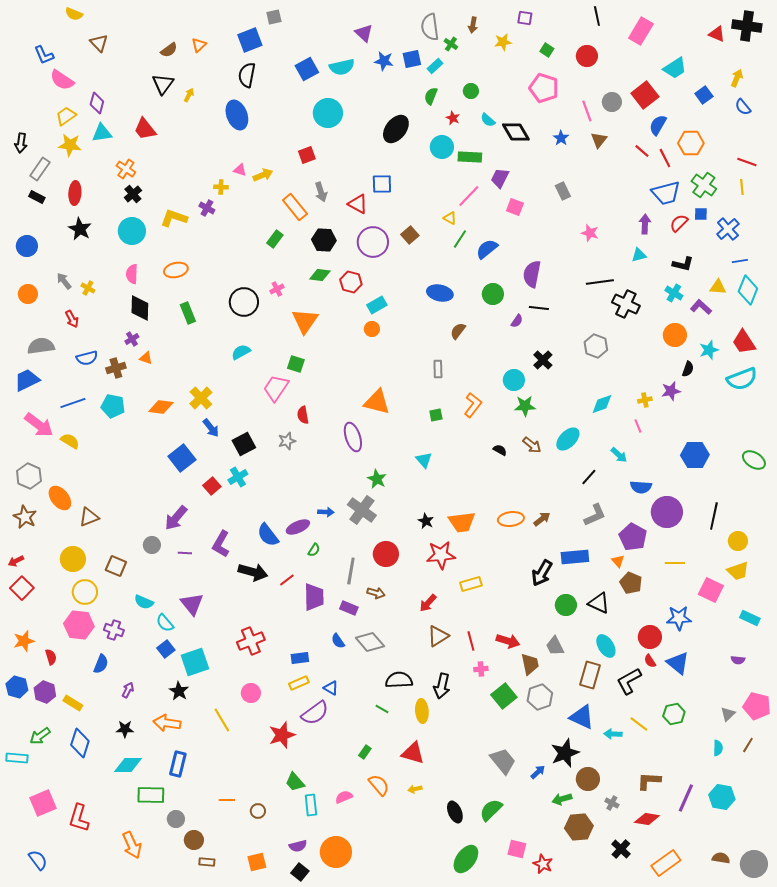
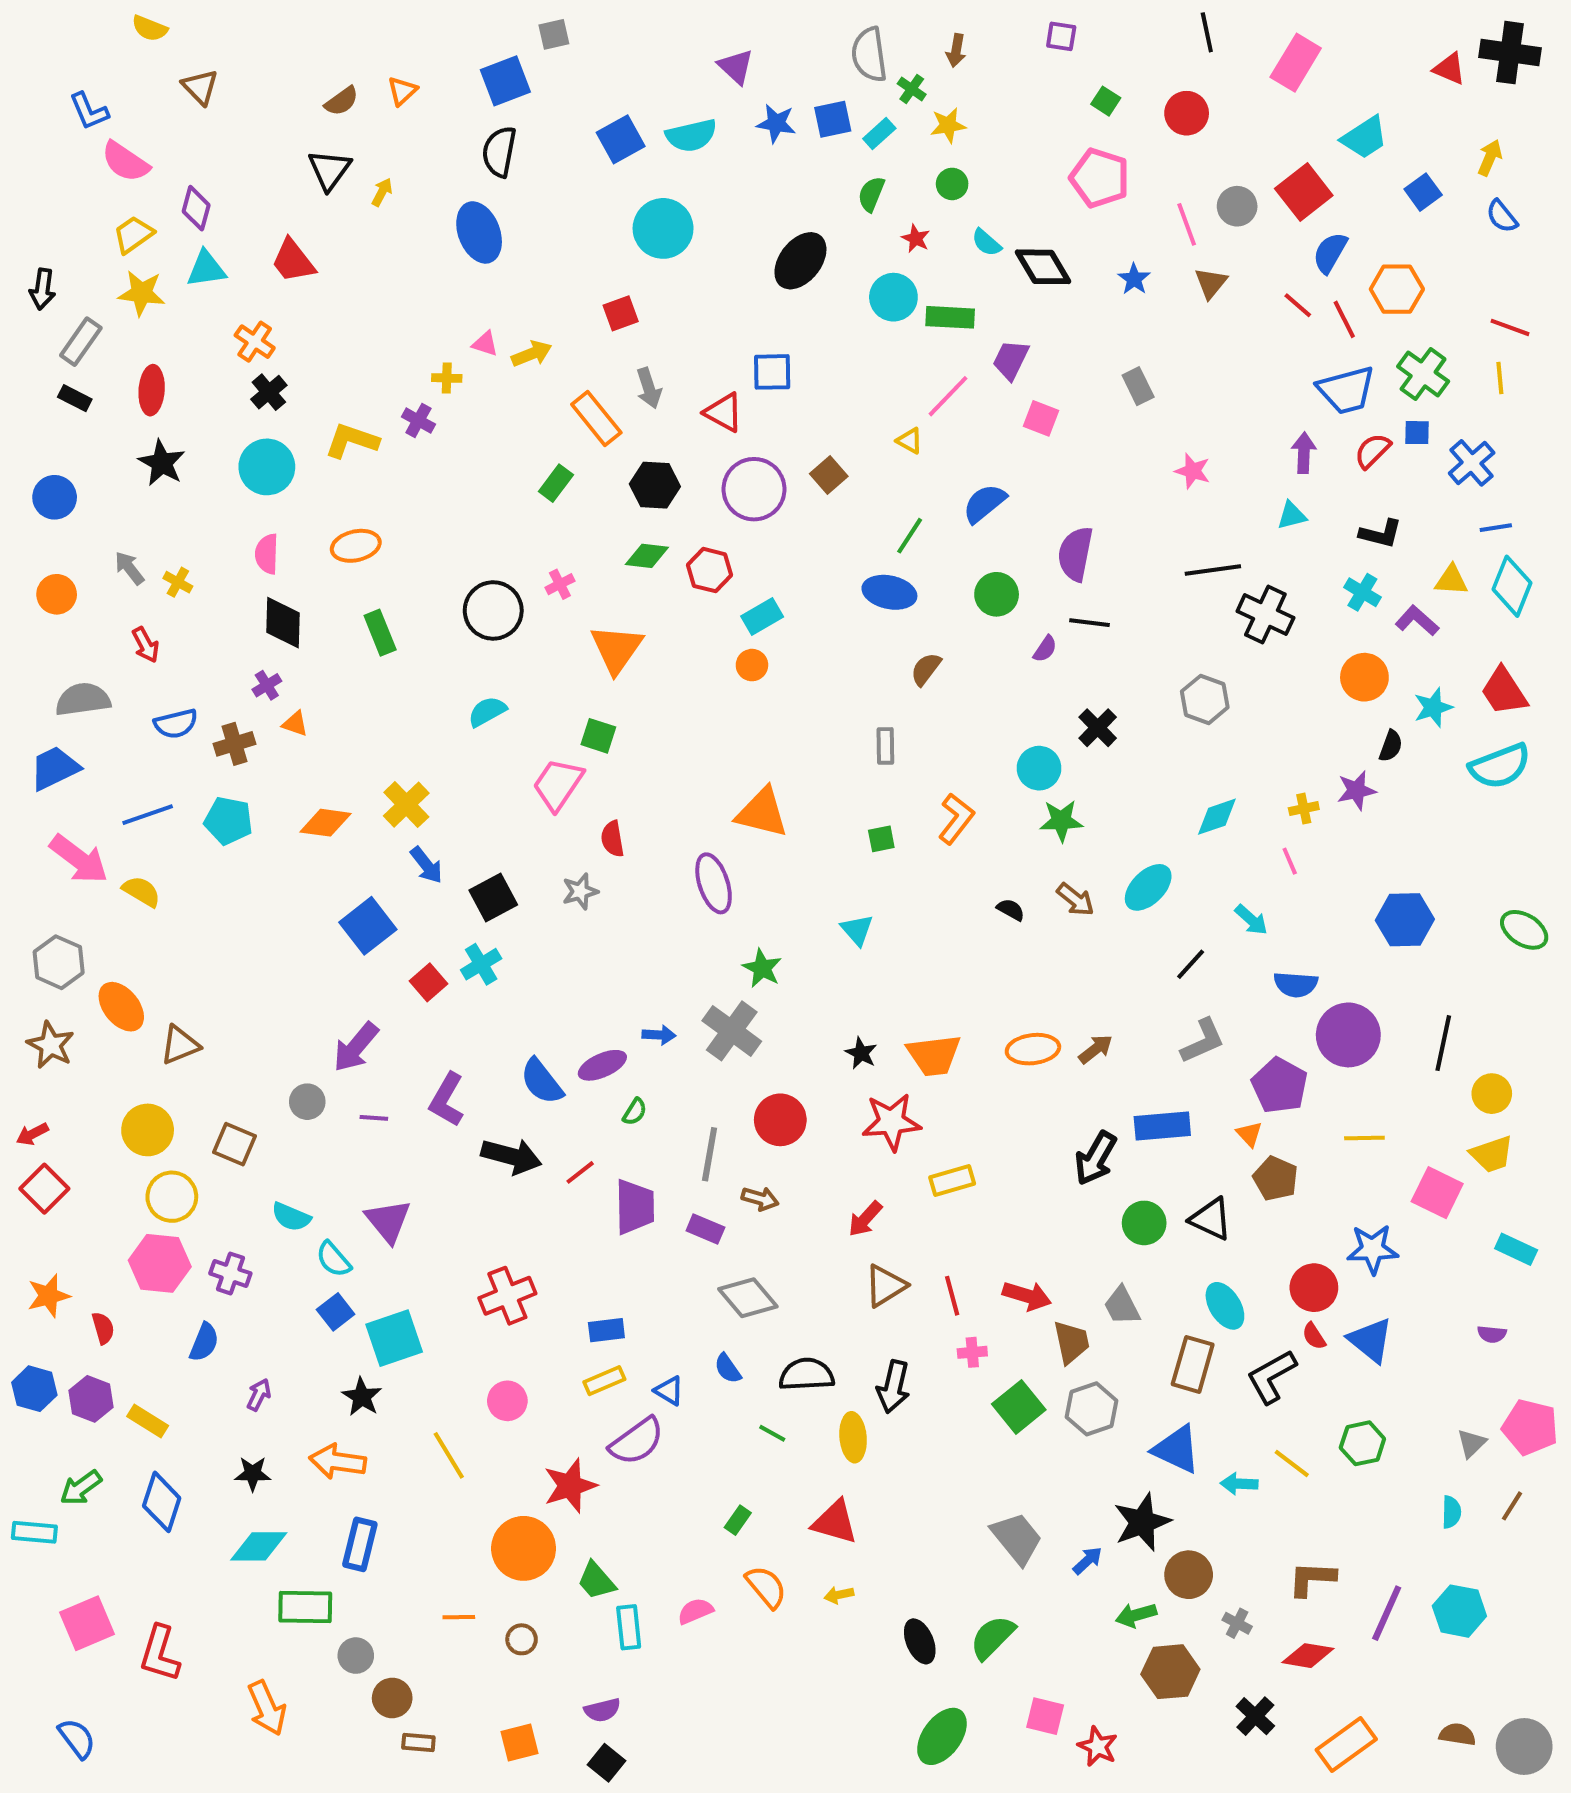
yellow star: (503, 42) -> (948, 125), moved
green line: (460, 239) -> (910, 536), moved
blue semicircle: (338, 641) -> (728, 1368), moved
orange circle: (336, 852) -> (524, 1548), moved

